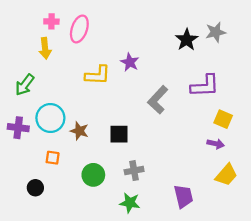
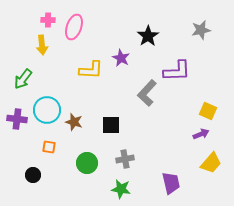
black star: (187, 40) -> (148, 36), moved
purple L-shape: (205, 86) -> (177, 71), moved
purple arrow: (216, 144) -> (201, 134), turned -35

